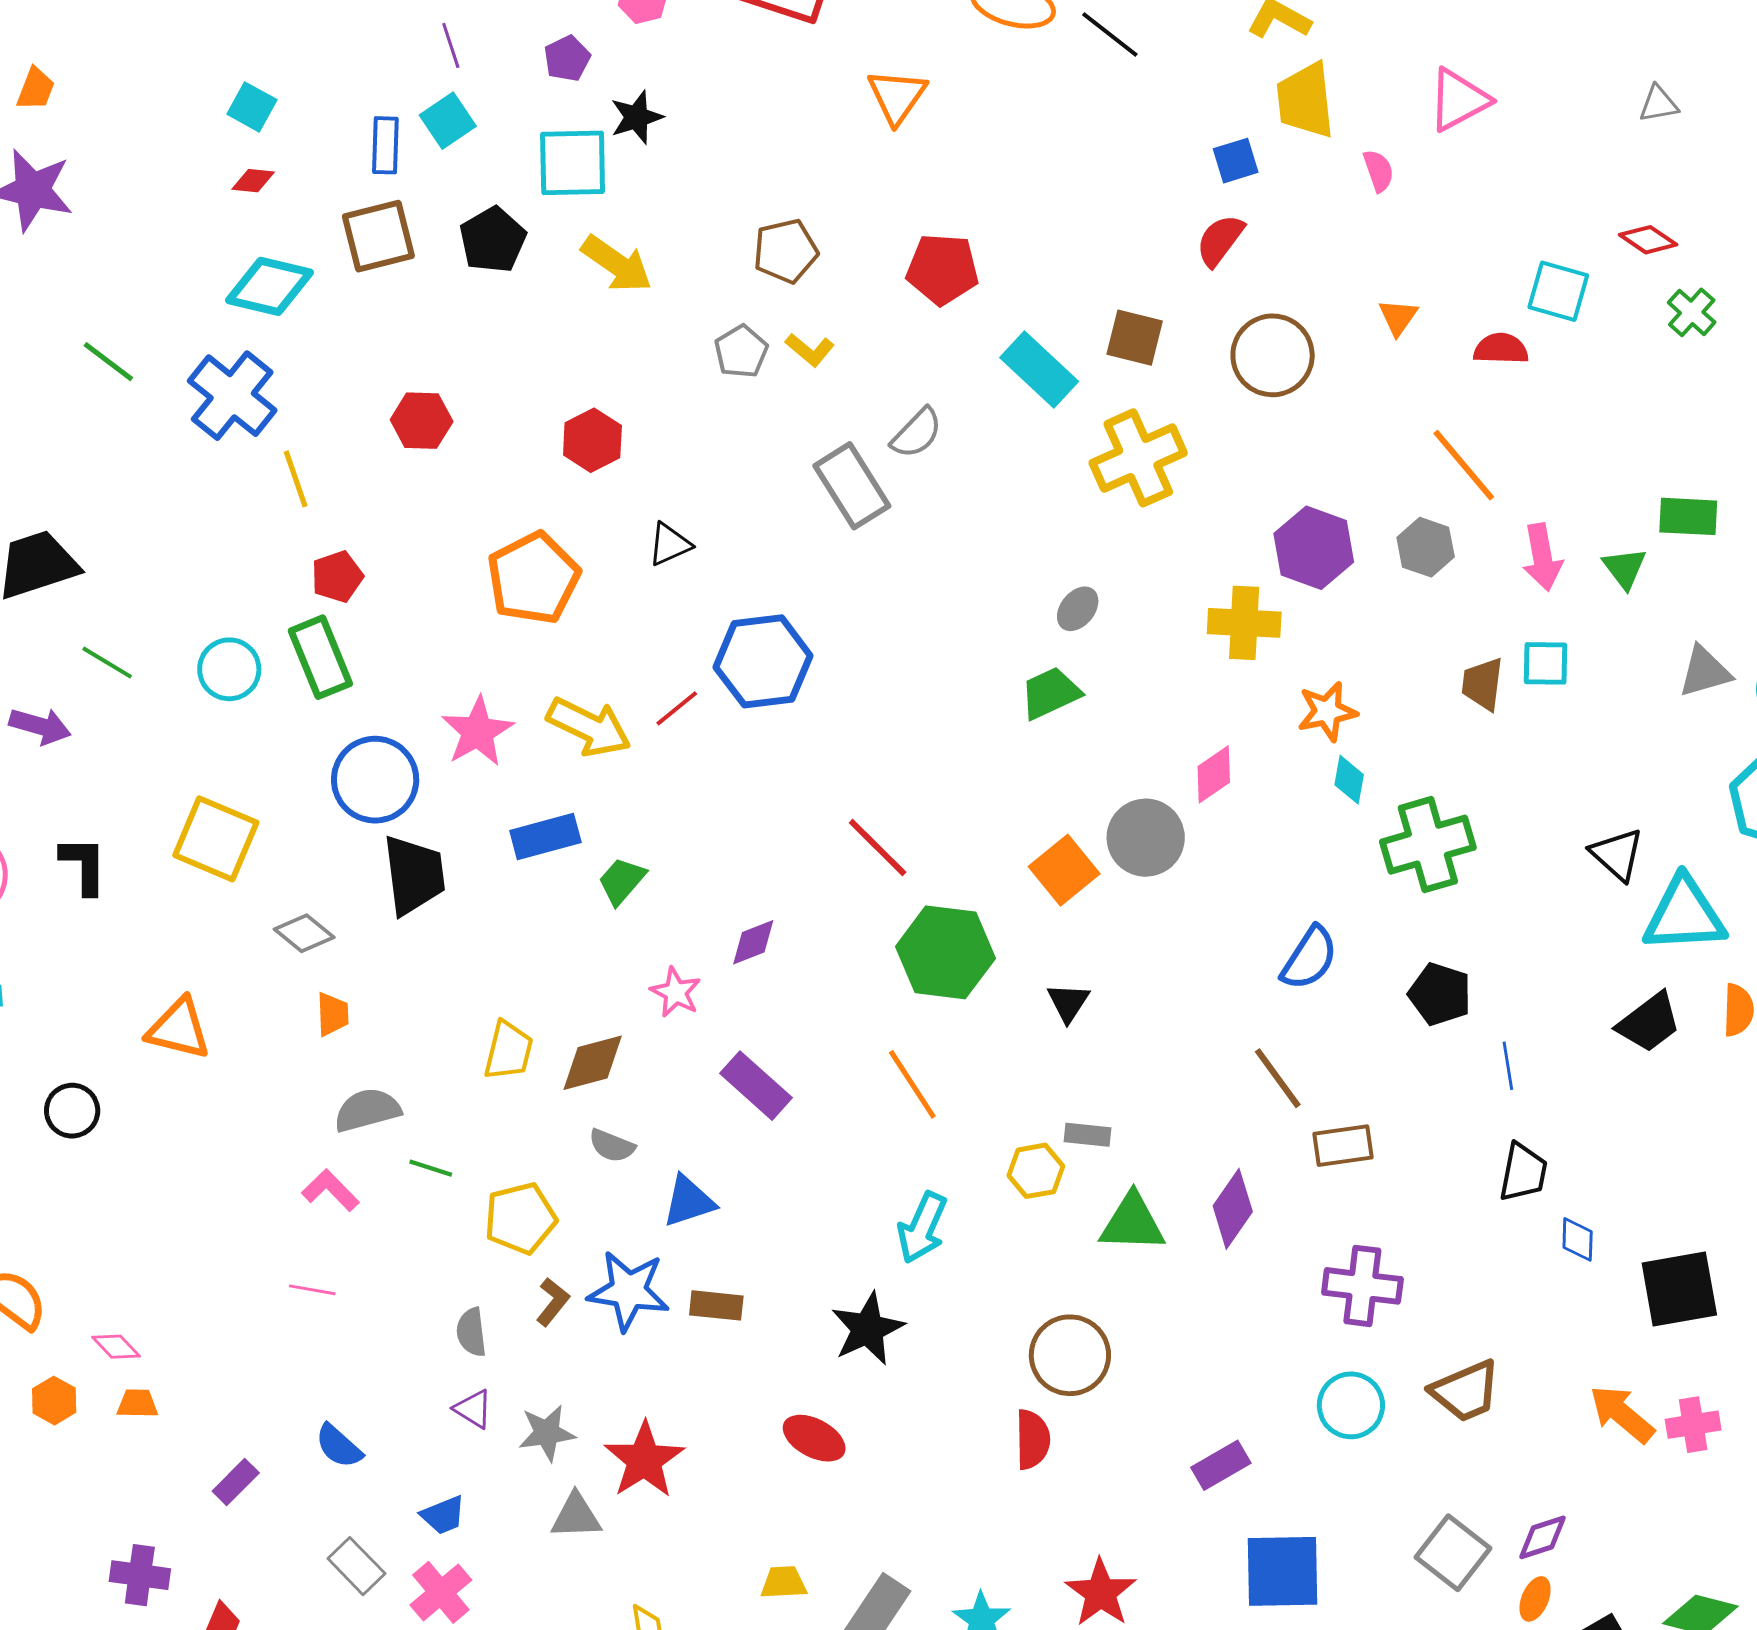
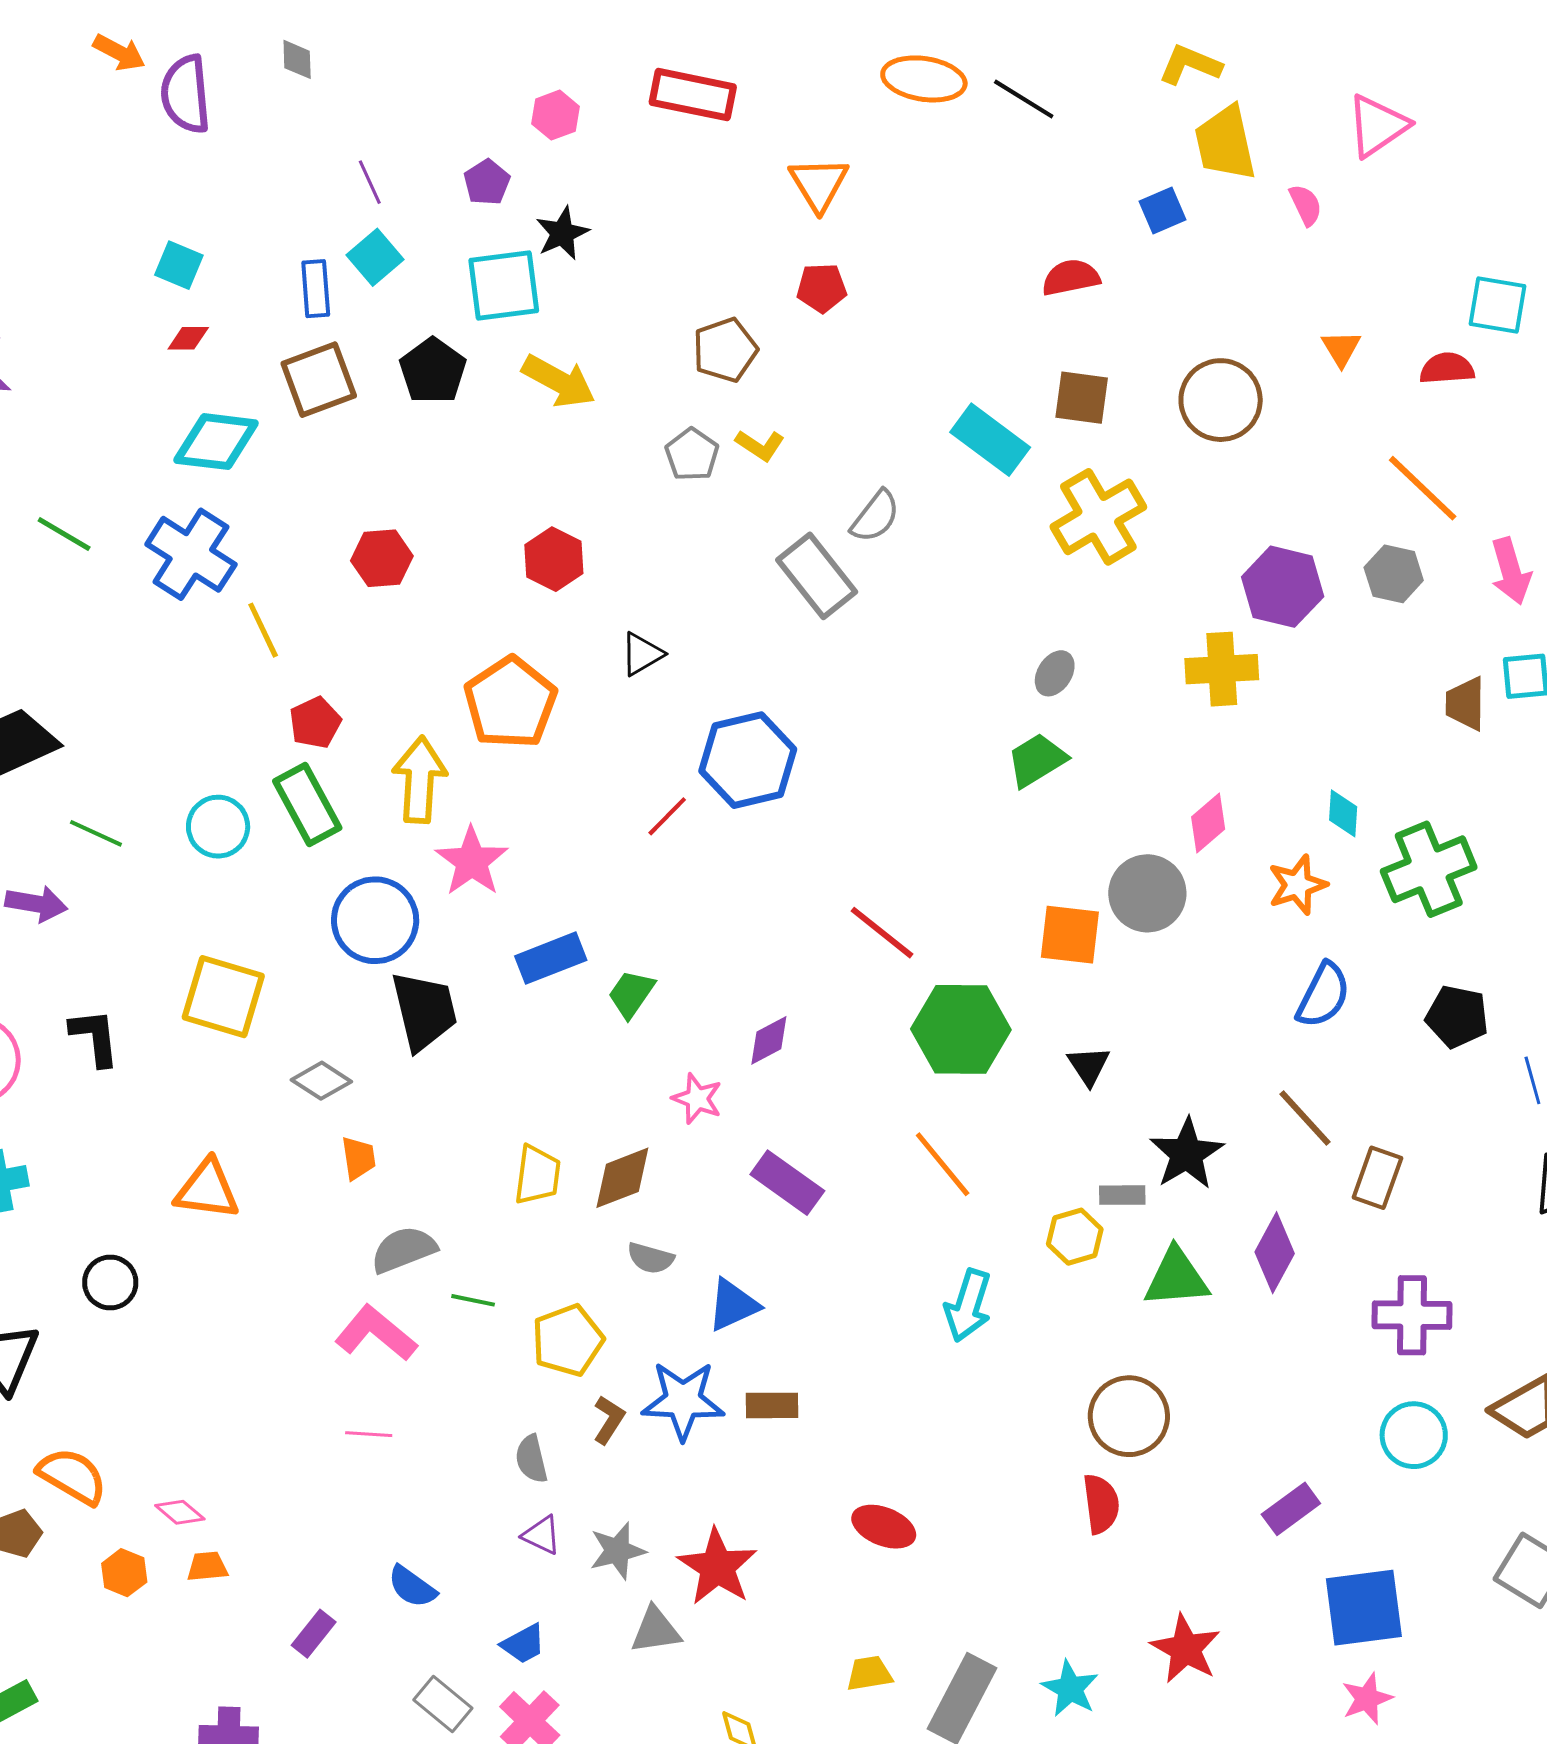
red semicircle: (1220, 240) -> (1071, 278), moved, turned 48
red pentagon: (942, 269) -> (822, 288), moved, size x0.7
orange star: (1327, 712) -> (1297, 885), moved
yellow arrow: (589, 727) -> (420, 780), moved, turned -106
orange square: (1064, 870) -> (1070, 935), turned -38
brown rectangle: (1343, 1146) -> (1377, 1178), turned -56
pink L-shape: (330, 1190) -> (376, 1333), size x1.4
black star: (868, 1329) -> (1187, 1154), moved

